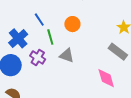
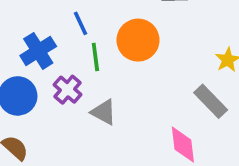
orange circle: (72, 24) -> (138, 40), size x1.5
gray triangle: (67, 55) -> (104, 112), moved

